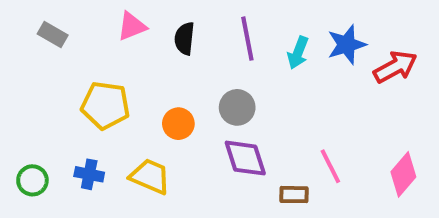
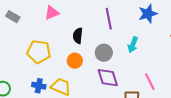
black semicircle: (184, 39) -> (78, 36), moved
blue star: (347, 45) -> (148, 14), moved
cyan arrow: (298, 53) -> (133, 45), moved
blue cross: (89, 174) -> (39, 86), moved

